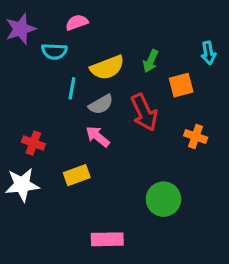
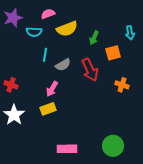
yellow semicircle: (107, 67) -> (67, 29), moved
pink arrow: (98, 136) -> (52, 89), moved, turned -98
red cross: (33, 143) -> (11, 85), moved
white star: (22, 185) -> (14, 115), turned -30
green circle: (163, 199) -> (113, 146), moved

